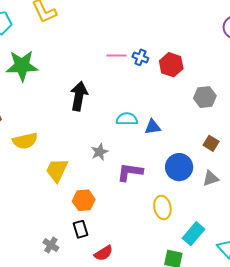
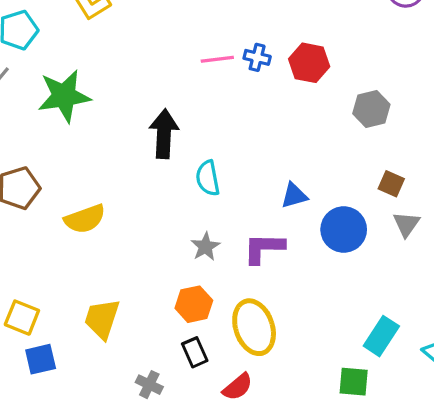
cyan semicircle: (127, 119) -> (208, 178), moved, turned -95
blue triangle: (153, 127) -> (294, 196), moved
gray star: (100, 152) -> (205, 247), moved
yellow trapezoid: (57, 170) -> (102, 319), moved
gray triangle: (211, 178) -> (406, 224), moved, turned -30
yellow ellipse: (162, 207) -> (254, 327), moved, size x1.4

